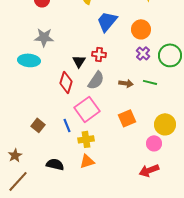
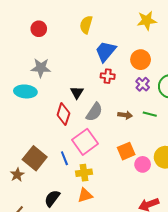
red cross: (99, 54) -> (108, 76), moved
brown square: (38, 125) -> (35, 158), size x1.6
pink circle: (154, 143) -> (143, 164), moved
brown star: (15, 155) -> (17, 175), moved
black semicircle: (55, 164) -> (52, 198), turned -66

